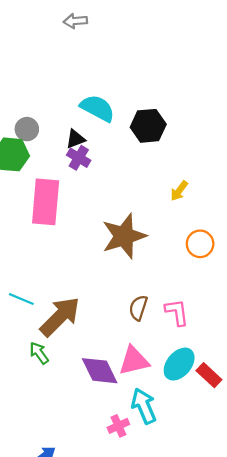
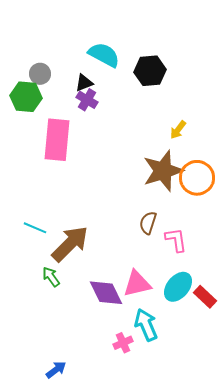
brown star: (124, 236) -> (163, 171), moved
orange circle: (200, 244) -> (197, 178), size x1.4
brown semicircle: (138, 308) -> (148, 223), moved

